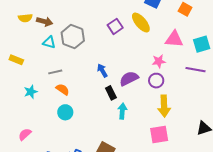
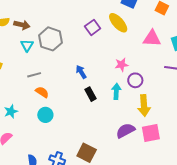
cyan triangle: (49, 42) -> (27, 45), turned 48
pink star: (159, 61) -> (122, 65), moved
purple semicircle: (129, 79) -> (125, 131), moved
cyan star: (31, 92) -> (11, 111), moved
cyan arrow: (122, 111) -> (116, 91), moved
pink square: (159, 134) -> (151, 133), moved

